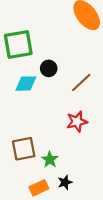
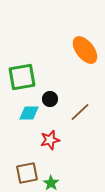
red star: (77, 122) -> (50, 140), moved

